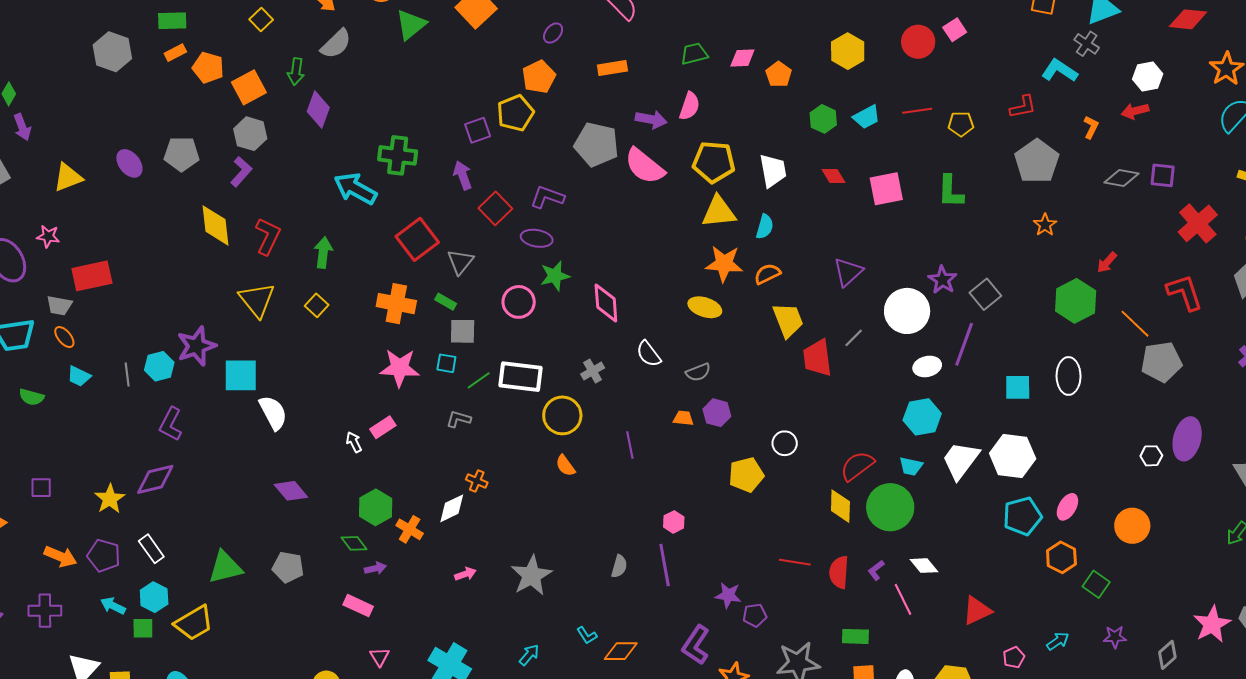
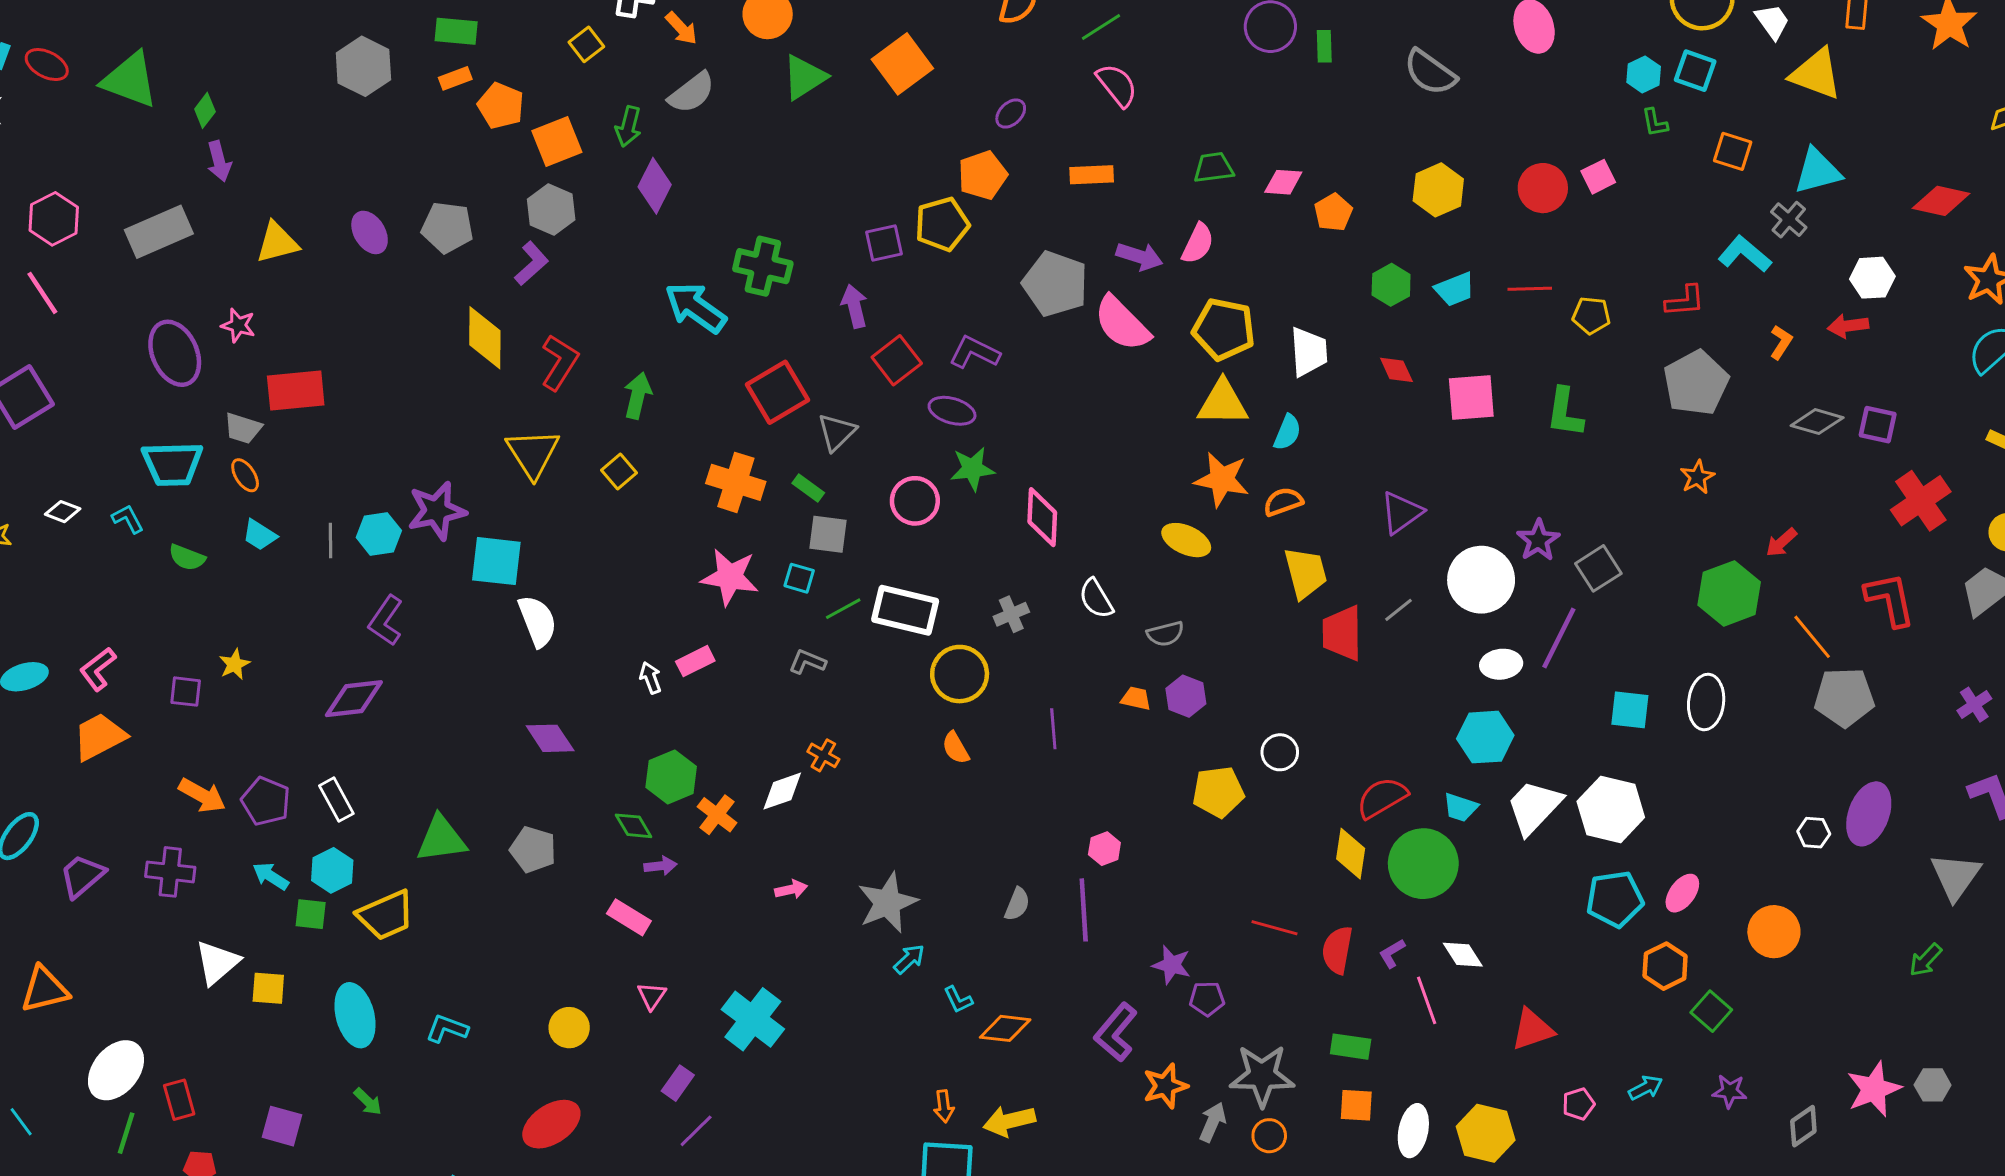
yellow star: (110, 499) -> (235, 664), moved, size x0.7
cyan arrow: (529, 655) -> (909, 959), moved

